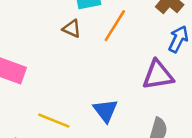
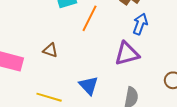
brown triangle: (72, 29) -> (50, 50), moved

